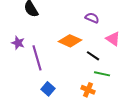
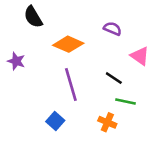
orange diamond: (70, 41) -> (68, 44), moved
purple line: (37, 58) -> (71, 85), moved

